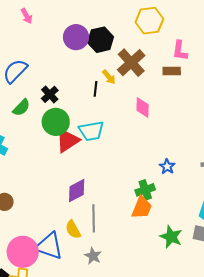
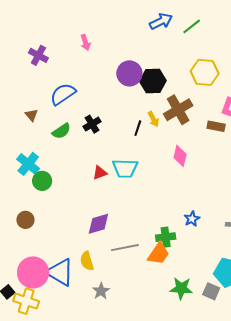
green circle: (56, 122) -> (42, 181), moved, size x0.7
red triangle: (67, 140) -> (100, 173), size x0.6
gray line: (94, 218) -> (125, 248), moved, turned 68
green star: (171, 237) -> (181, 288), turned -30

